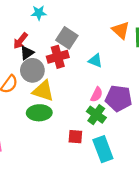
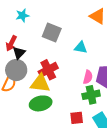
red cross: (58, 57) -> (48, 70), moved
gray circle: (32, 70) -> (16, 70), moved
green cross: (96, 115) -> (91, 95), turned -36

